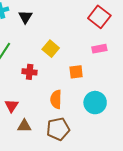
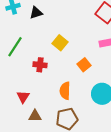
black triangle: (25, 17) -> (36, 13), turned 40
orange square: (76, 72) -> (84, 65), turned -32

